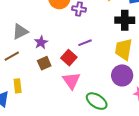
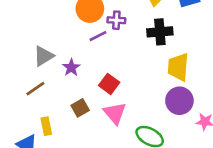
black cross: (125, 20) -> (160, 32), moved
purple line: (85, 43) -> (98, 36), moved
brown square: (44, 63) -> (80, 108), moved

